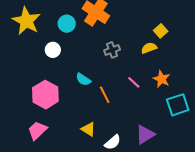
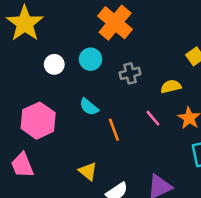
cyan circle: (67, 24) -> (91, 59), moved
yellow semicircle: (149, 48) -> (171, 86), moved
pink trapezoid: (37, 130) -> (22, 165), turned -75

